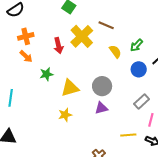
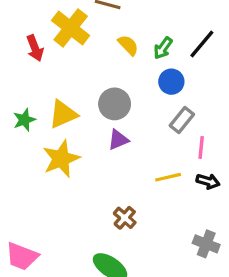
green arrow: (137, 45) -> (163, 48), moved
blue circle: (139, 69) -> (171, 82), moved
green star: (46, 74) -> (24, 120), moved
yellow star: (65, 115) -> (61, 159), size x1.6

